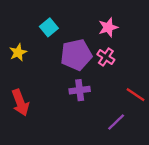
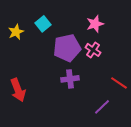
yellow star: (18, 52) -> (16, 32), moved

